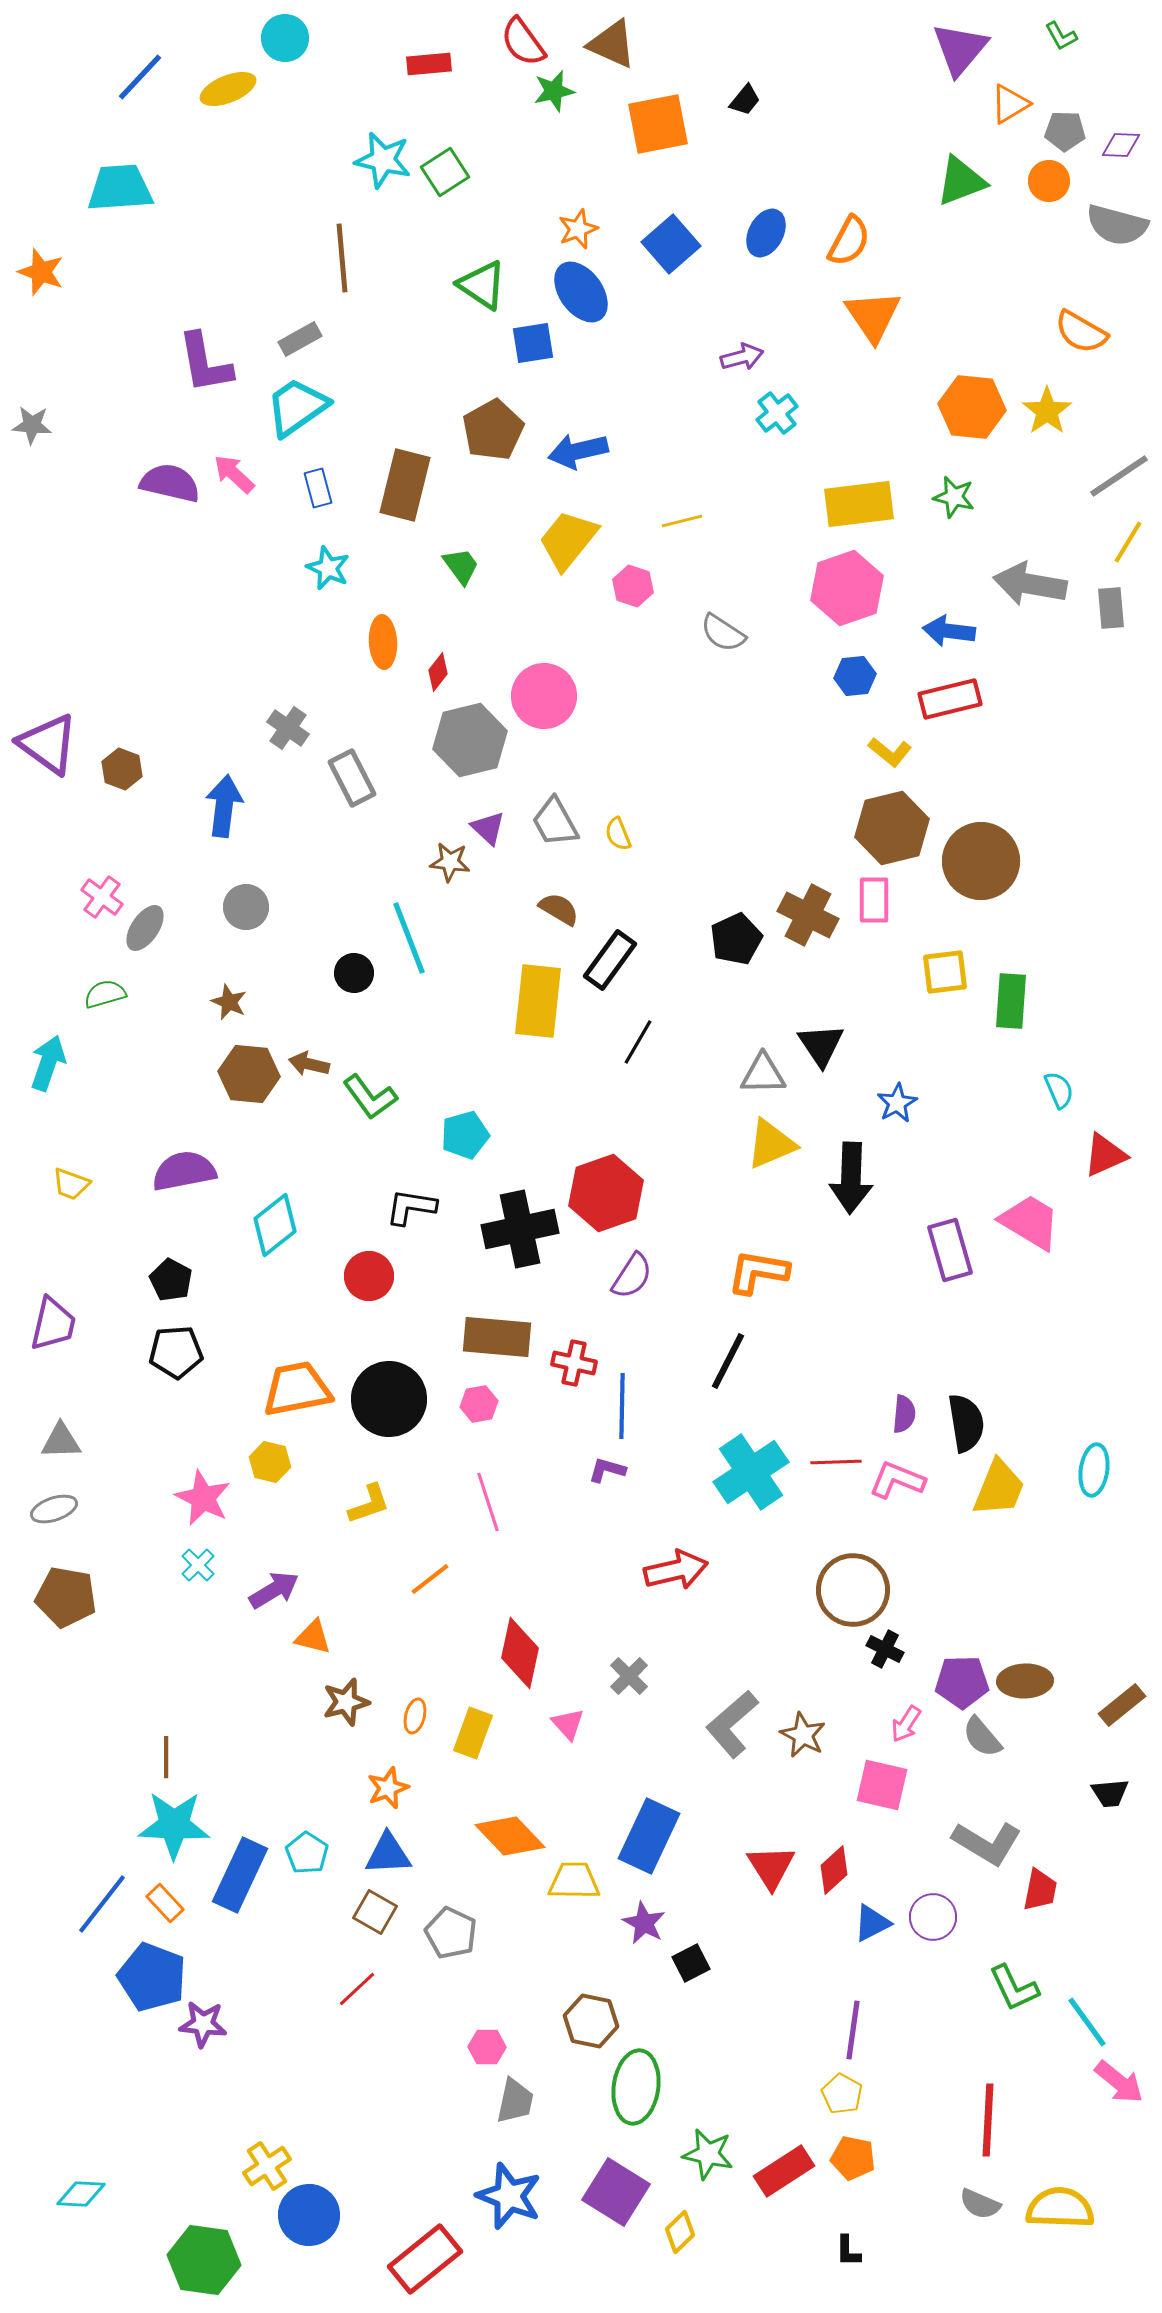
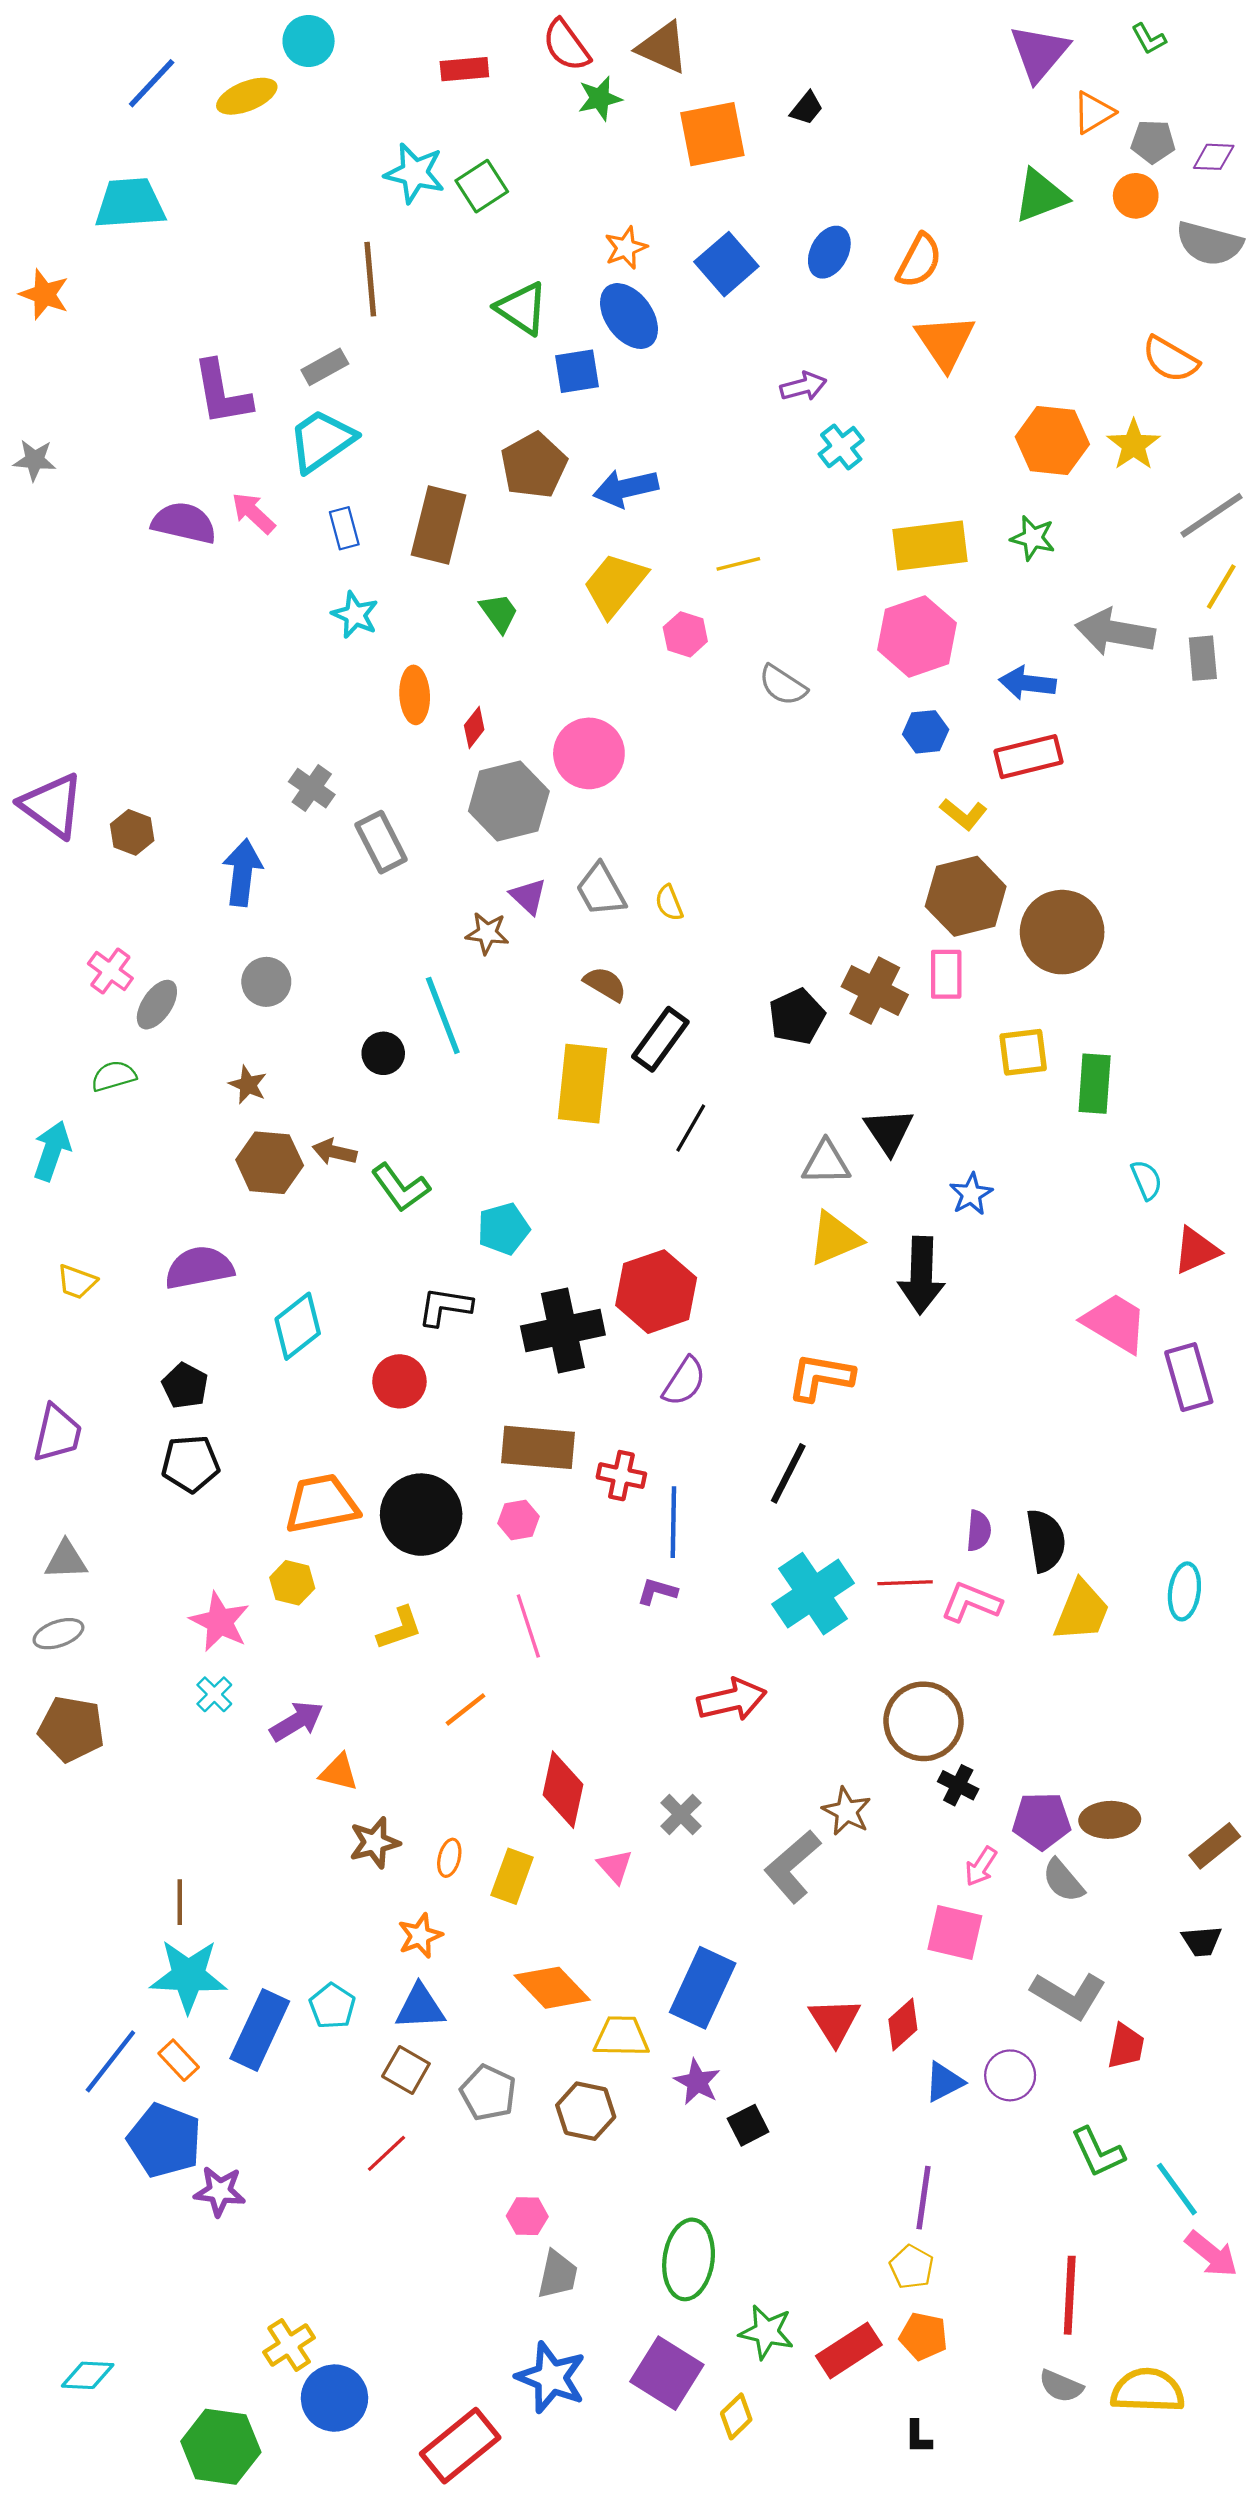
purple rectangle: (950, 1250) -> (1189, 1377), moved
brown star: (803, 1735) -> (847, 1811), moved
brown hexagon: (591, 2021) -> (586, 2111), moved

